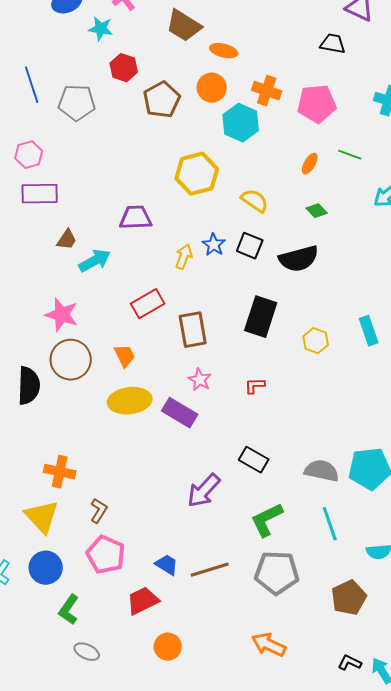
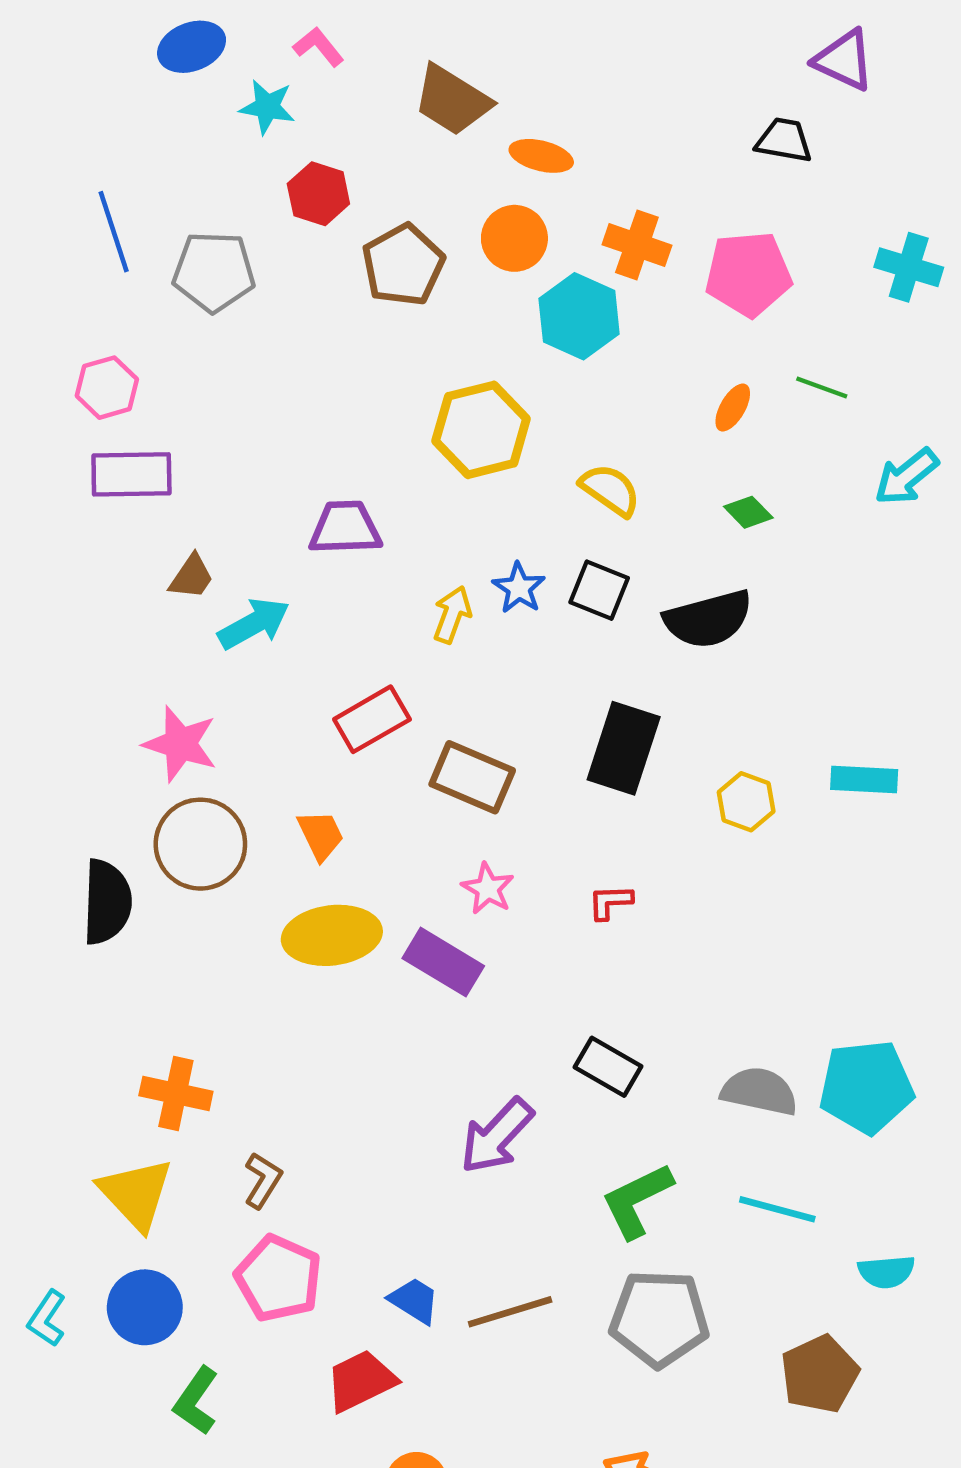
brown rectangle: (193, 330) -> (472, 777), turned -57
cyan rectangle: (369, 331) -> (864, 779), turned -68
cyan line: (330, 524) -> (777, 1209), turned -56

